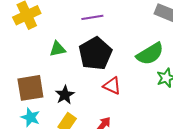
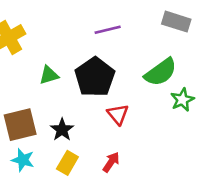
purple line: (92, 17) -> (108, 30), moved
red triangle: (112, 86) -> (118, 114), turned 30

